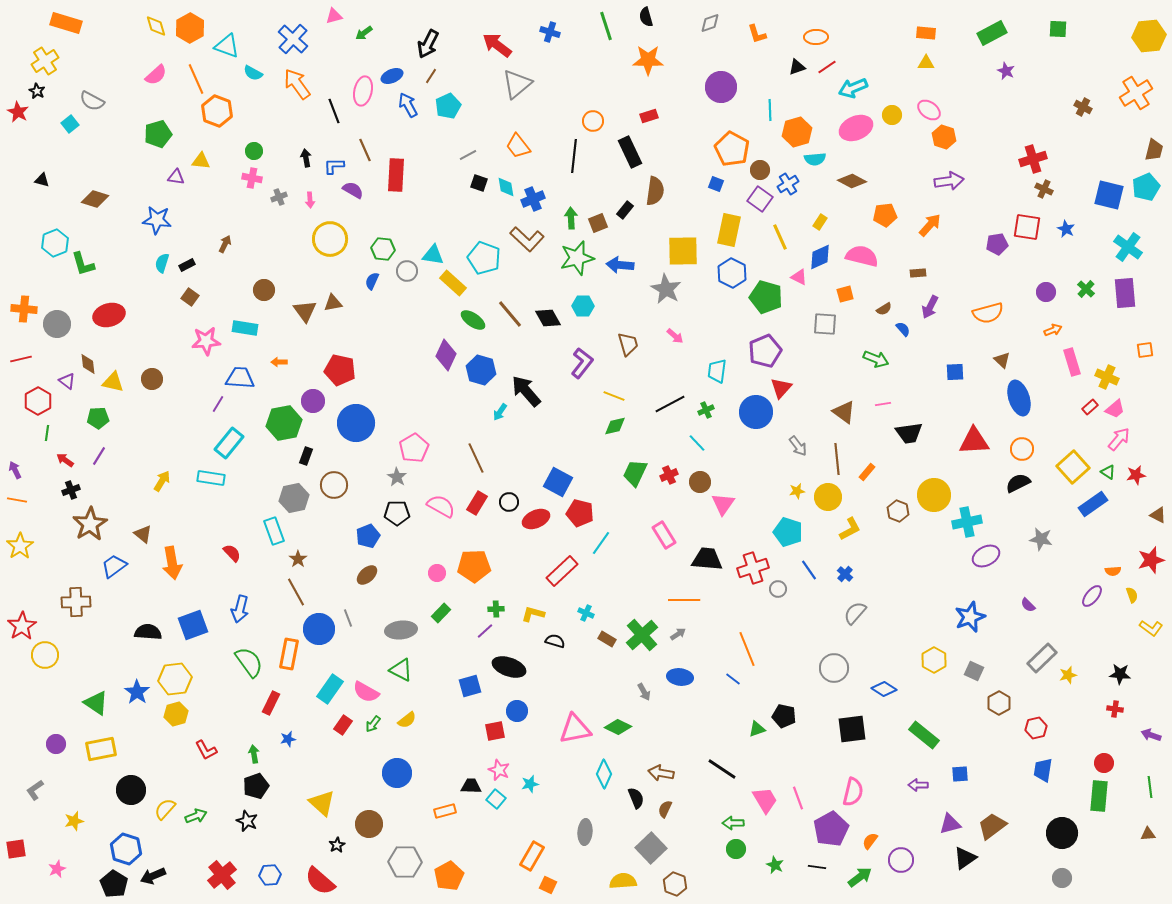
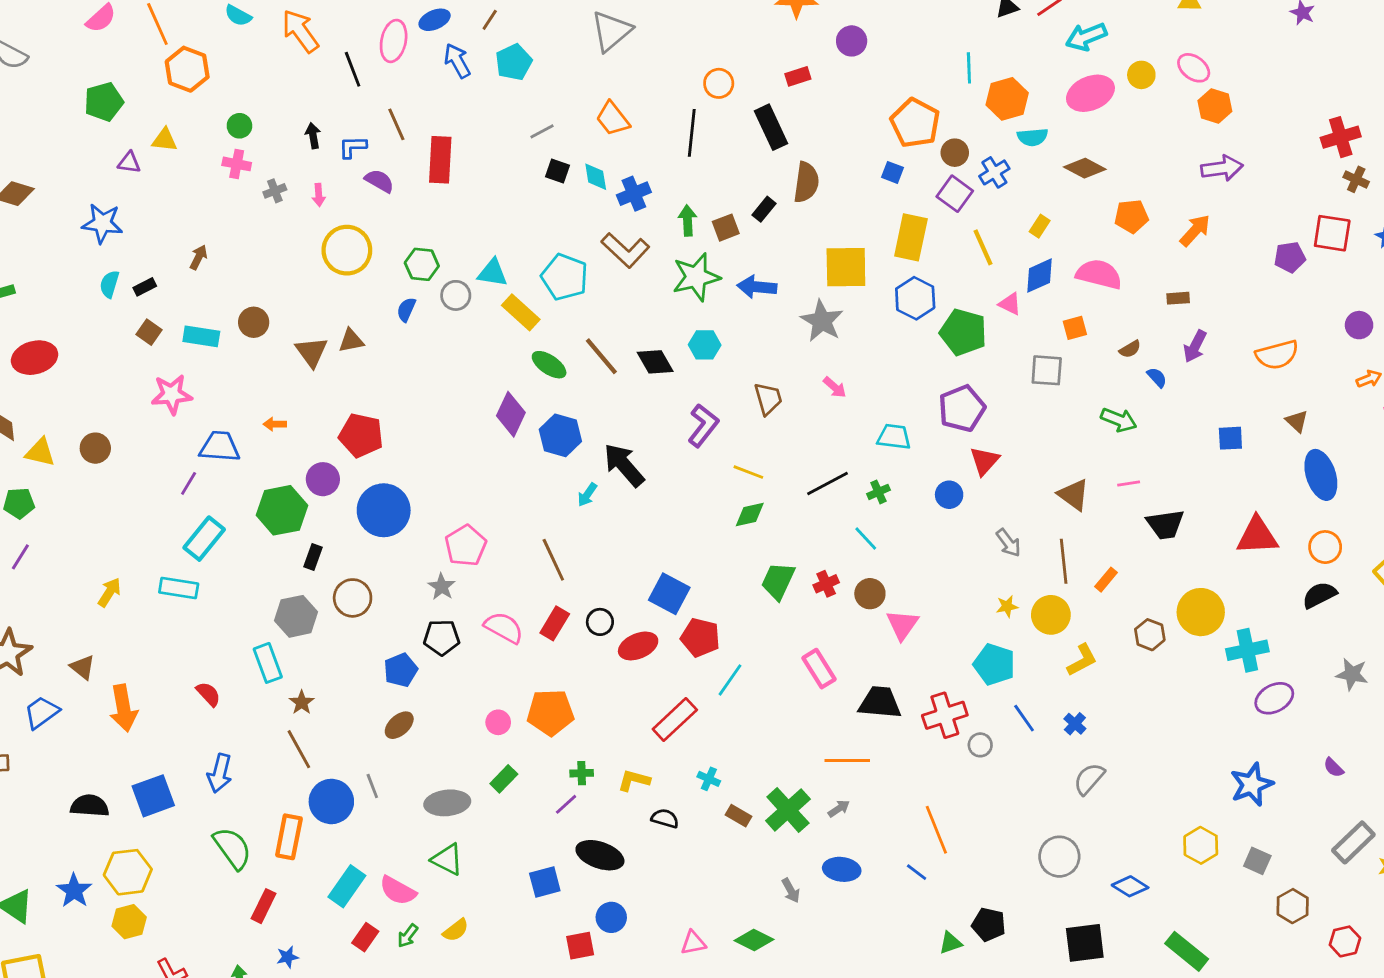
purple circle: (721, 87) -> (852, 41), moved, size x0.7
cyan rectangle: (245, 328) -> (201, 336), moved
cyan trapezoid: (717, 371) -> (894, 437), turned 90
blue circle: (756, 412) -> (949, 495), size x0.6
pink triangle: (575, 729) -> (693, 943), size x0.6

